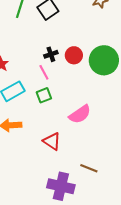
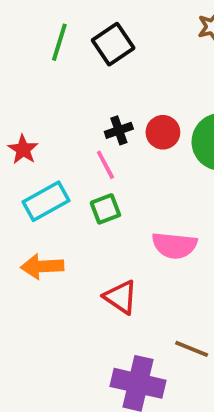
pink semicircle: (80, 114) -> (174, 245), turned 40

